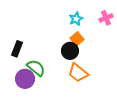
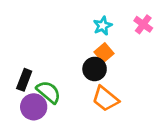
pink cross: (106, 18) -> (143, 24), turned -32
black rectangle: (17, 49) -> (24, 80), moved

